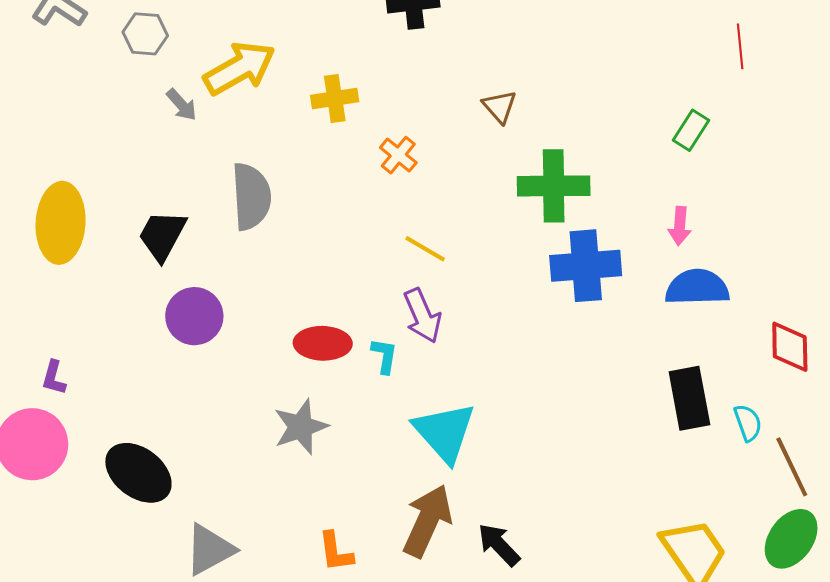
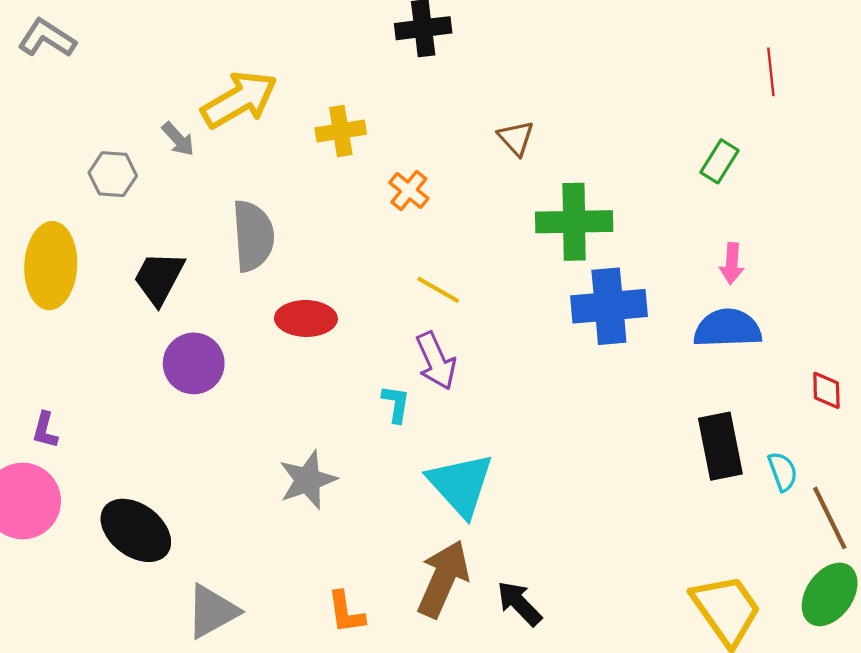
gray hexagon: (145, 34) -> (113, 174), moved
pink arrow: (680, 226) -> (732, 264), moved
red ellipse: (323, 343) -> (306, 318), moved
red diamond: (790, 347) -> (826, 390), size x0.7

